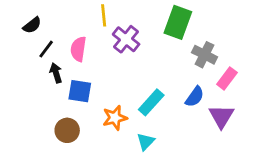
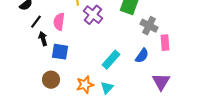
pink rectangle: (227, 78) -> (165, 43), turned -42
purple triangle: (221, 116) -> (161, 82), moved
orange star: (115, 118) -> (85, 85), moved

